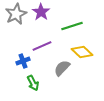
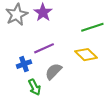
green line: (72, 26) -> (92, 27), moved
gray semicircle: (62, 68) -> (53, 71), moved

